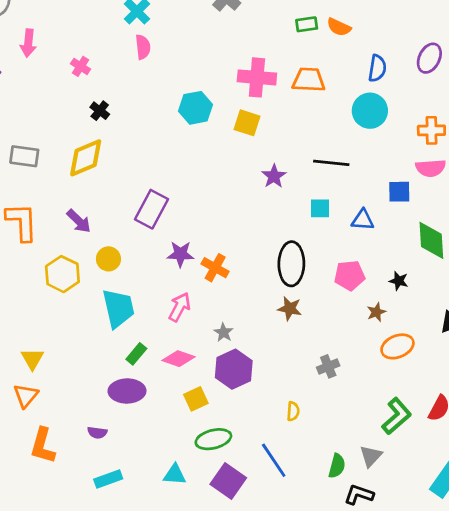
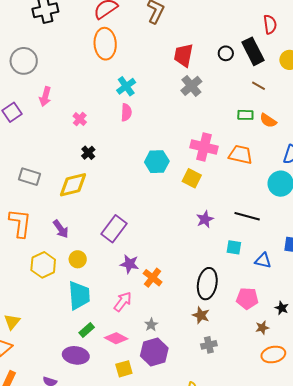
gray cross: (328, 366) -> (209, 345), moved

